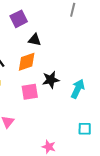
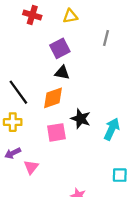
purple square: (19, 19) -> (60, 48), moved
black star: (51, 80) -> (81, 119), turned 30

